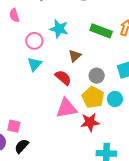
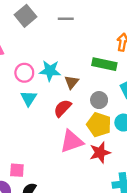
cyan star: (59, 29) -> (50, 71), moved
green rectangle: (101, 31) -> (104, 64), moved
red semicircle: (63, 78) -> (63, 108), turned -78

